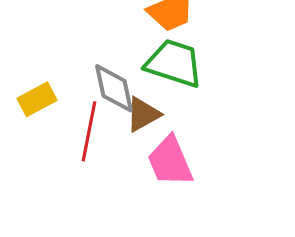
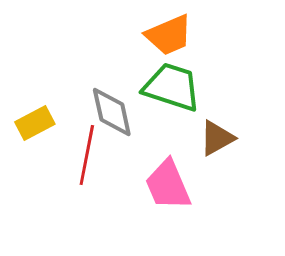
brown triangle: (143, 114) -> (217, 138), moved

